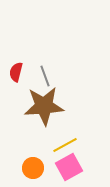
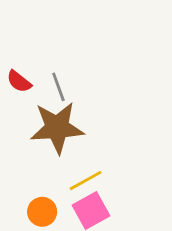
red semicircle: (16, 72) -> (19, 81), turned -66

